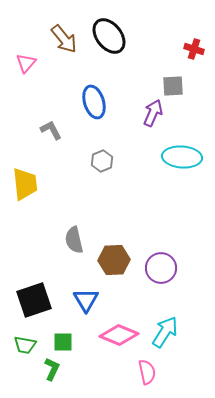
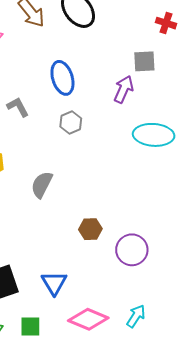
gray hexagon: (102, 161) -> (71, 122), moved
gray semicircle: (74, 240) -> (42, 185), moved, turned 40
brown hexagon: (114, 260) -> (90, 229), moved, size x0.7
cyan arrow: (165, 332) -> (136, 316), size x0.7

